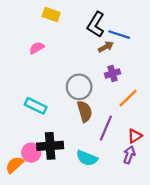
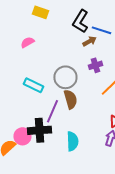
cyan rectangle: (36, 106) -> (33, 85), moved
purple line: (106, 128) -> (52, 111), moved
cyan semicircle: (87, 158) -> (72, 141), turned -114

